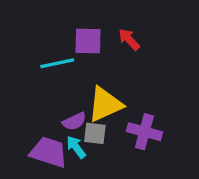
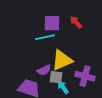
cyan line: (57, 63) -> (45, 37), moved
cyan arrow: (76, 147) -> (63, 87), moved

